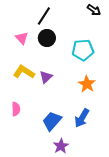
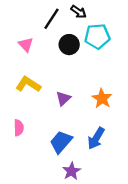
black arrow: (94, 10) -> (79, 12), moved
black circle: (47, 38) -> (69, 45), moved
cyan pentagon: (83, 50) -> (97, 36), moved
purple triangle: (46, 77) -> (63, 98), moved

